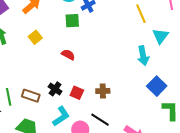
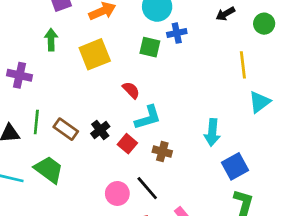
yellow square: (35, 37) -> (95, 54), size x1.6
cyan arrow: (143, 56) -> (212, 132), moved
cyan L-shape: (61, 116) -> (148, 118), moved

